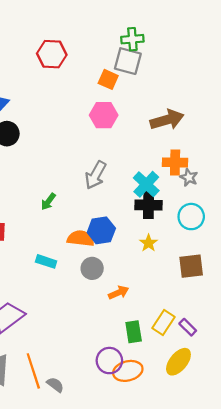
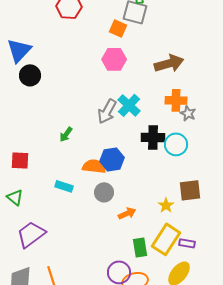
cyan cross: (146, 184) -> (129, 105), moved
cyan circle: (191, 217) -> (176, 144), moved
yellow star: (149, 243) -> (166, 205), moved
yellow rectangle: (164, 323) -> (166, 239), size x1.4
purple rectangle: (188, 327) -> (187, 243), turned -35

